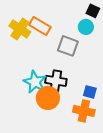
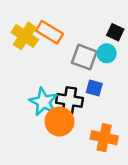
black square: (93, 11) -> (115, 32), moved
cyan circle: (86, 27) -> (107, 53), moved
blue square: (90, 92) -> (94, 88), moved

